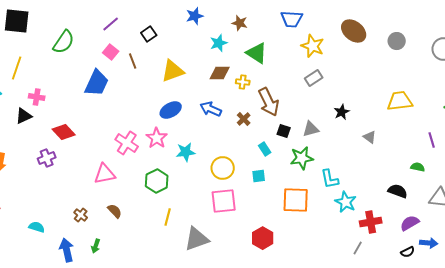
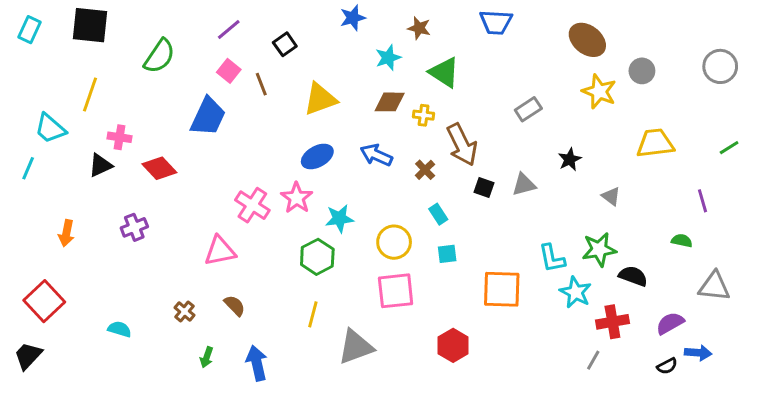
gray circle: (397, 41) -> (642, 71), moved
yellow star: (313, 46) -> (599, 92), moved
red diamond: (64, 132) -> (159, 168), moved
cyan rectangle: (265, 149) -> (438, 214), moved
green star: (302, 158) -> (599, 249), moved
green hexagon: (157, 181) -> (317, 257), moved
black semicircle: (398, 191) -> (633, 276), moved
blue arrow: (67, 250) -> (257, 363), moved

